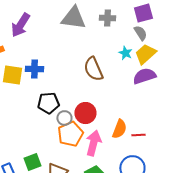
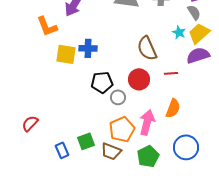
red circle: (85, 113) -> (139, 79), moved
orange pentagon: (70, 134) -> (122, 129), moved
red line: (138, 135) -> (171, 73), moved

